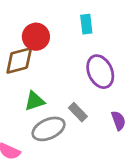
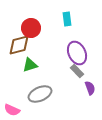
green triangle: (35, 101) -> (30, 65), moved
gray rectangle: (78, 112) -> (77, 71), moved

